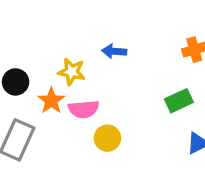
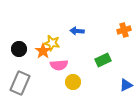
orange star: (51, 101) -> (43, 51), moved
green rectangle: (179, 101) -> (103, 60), moved

